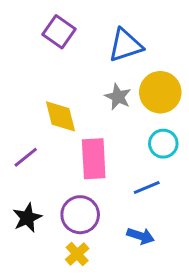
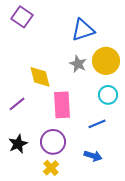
purple square: (59, 32) -> (22, 17), moved

